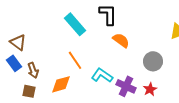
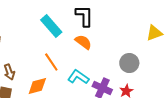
orange semicircle: (121, 40) -> (83, 42), moved

